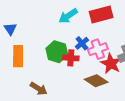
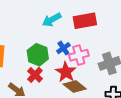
red cross: (71, 58) -> (35, 75), moved, turned 35
red star: (111, 64) -> (66, 72), moved

